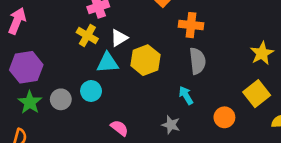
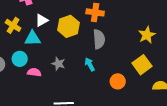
yellow cross: (87, 36) -> (13, 25), moved
yellow hexagon: (145, 60) -> (68, 26), moved
gray star: (171, 125) -> (58, 64), moved
pink semicircle: (119, 128) -> (34, 72), moved, turned -32

